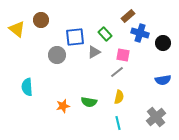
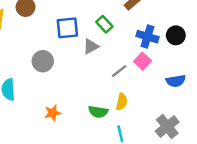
blue cross: (140, 33) -> (147, 37), moved
gray circle: (57, 55) -> (43, 61), moved
pink square: (123, 55) -> (143, 61), moved, turned 32
green semicircle: (89, 102) -> (98, 112), moved

